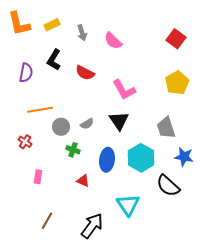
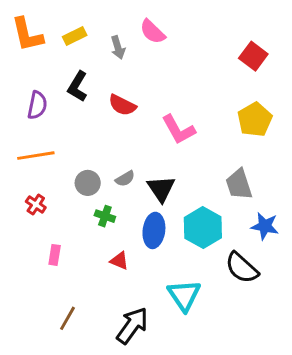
pink semicircle: (113, 41) -> (152, 32), moved
orange line: (40, 110) -> (36, 156), moved
black triangle: (119, 121) -> (161, 189), moved

